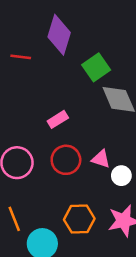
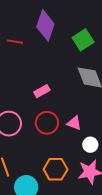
green square: (96, 67) -> (83, 40), moved
white circle: (121, 176) -> (90, 145), moved

